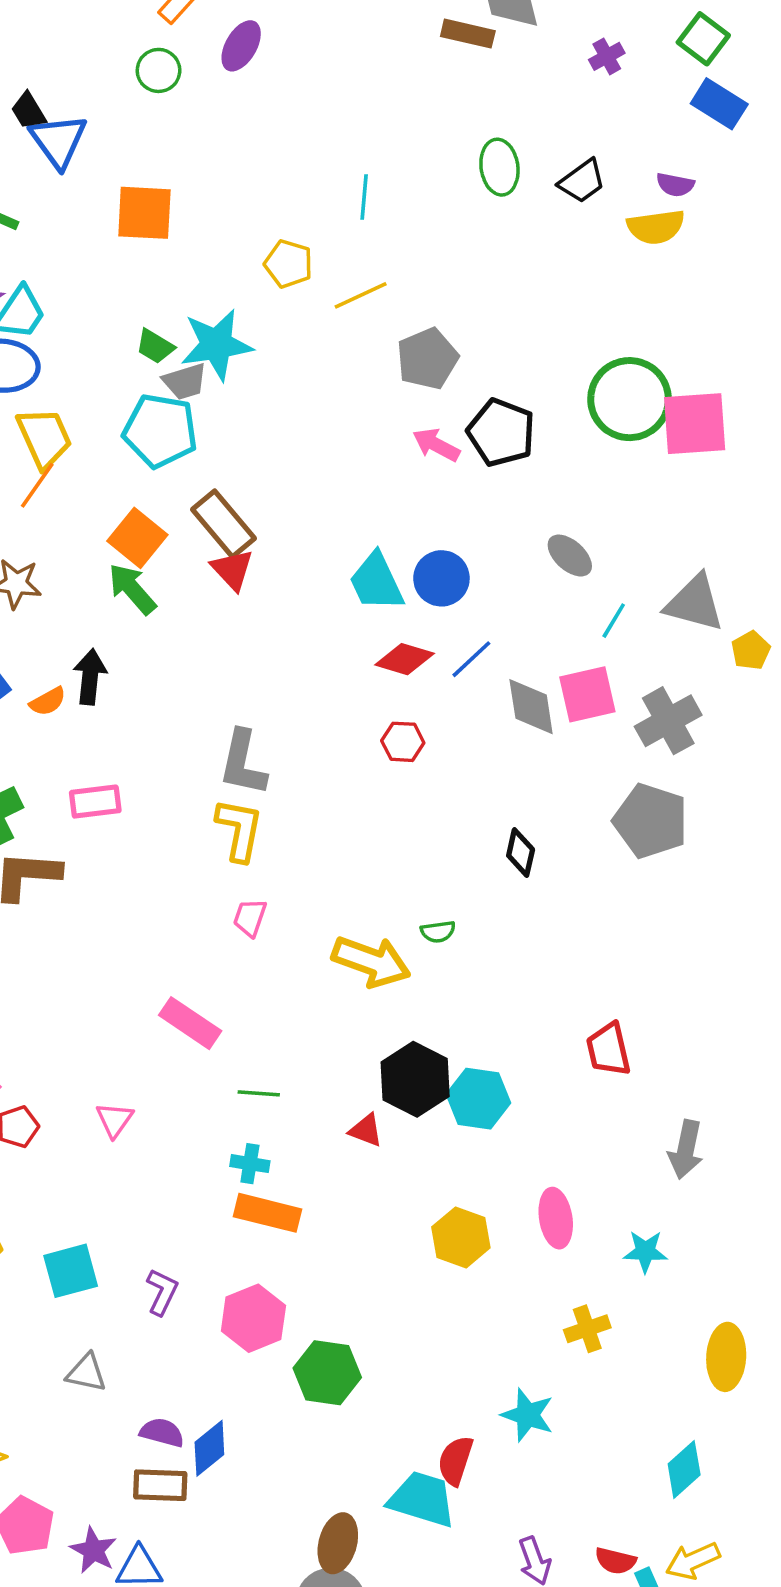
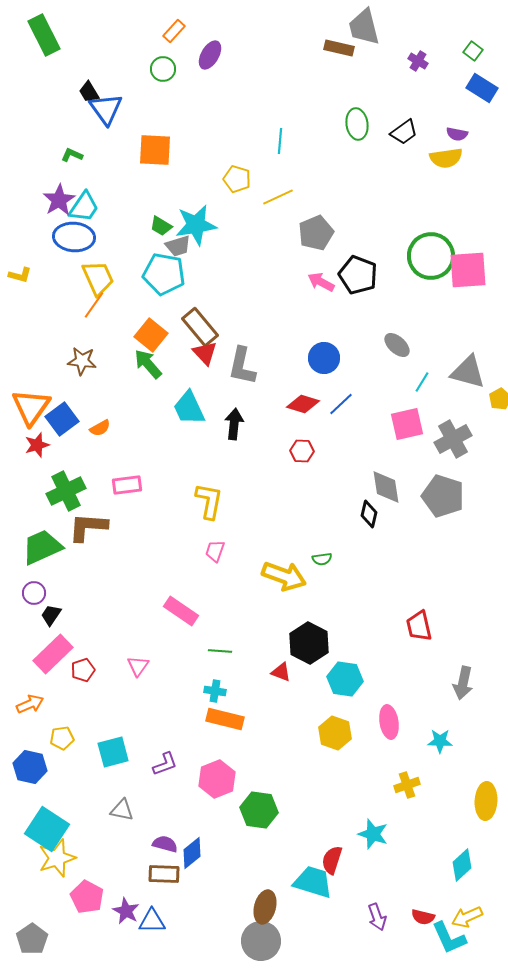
green square: (703, 39) -> (473, 51), size x0.7
purple cross: (607, 56) -> (418, 61), turned -30
cyan trapezoid: (376, 582) -> (189, 408), moved
black arrow: (90, 677) -> (234, 424), moved
gray diamond: (531, 707) -> (386, 487), moved
gray L-shape: (243, 763) -> (242, 366), moved
cyan hexagon: (478, 1099) -> (345, 679), moved
purple L-shape: (162, 1292) -> (165, 764), turned 44

